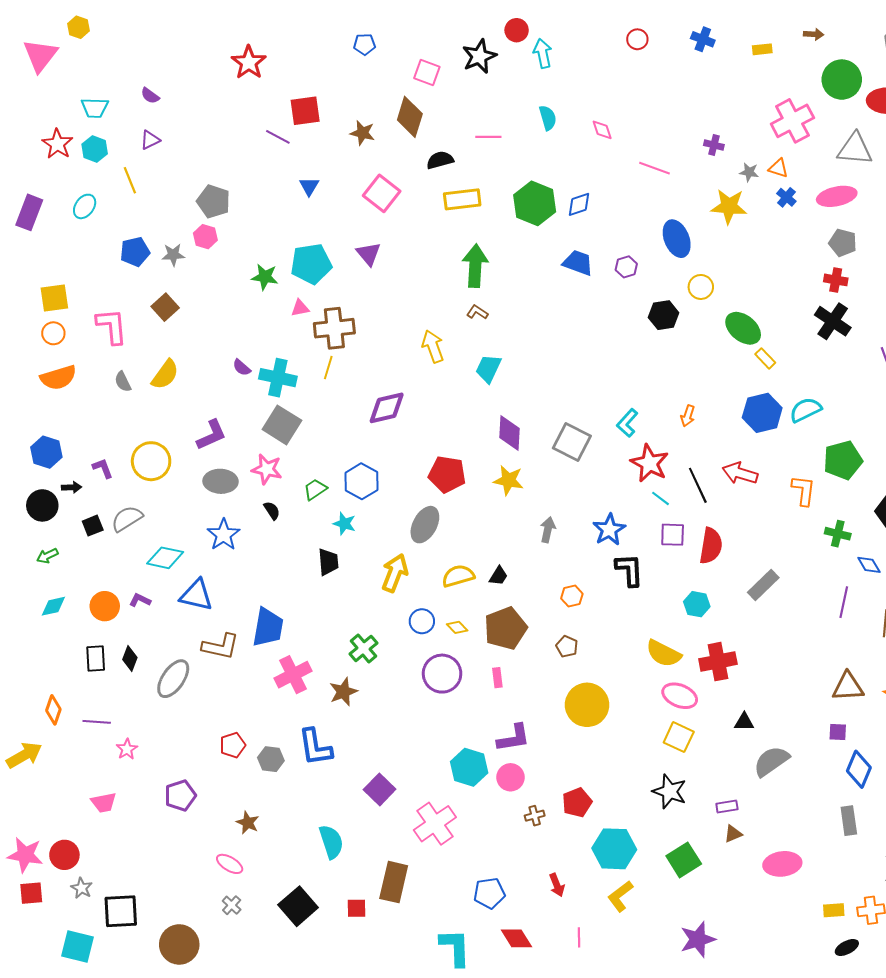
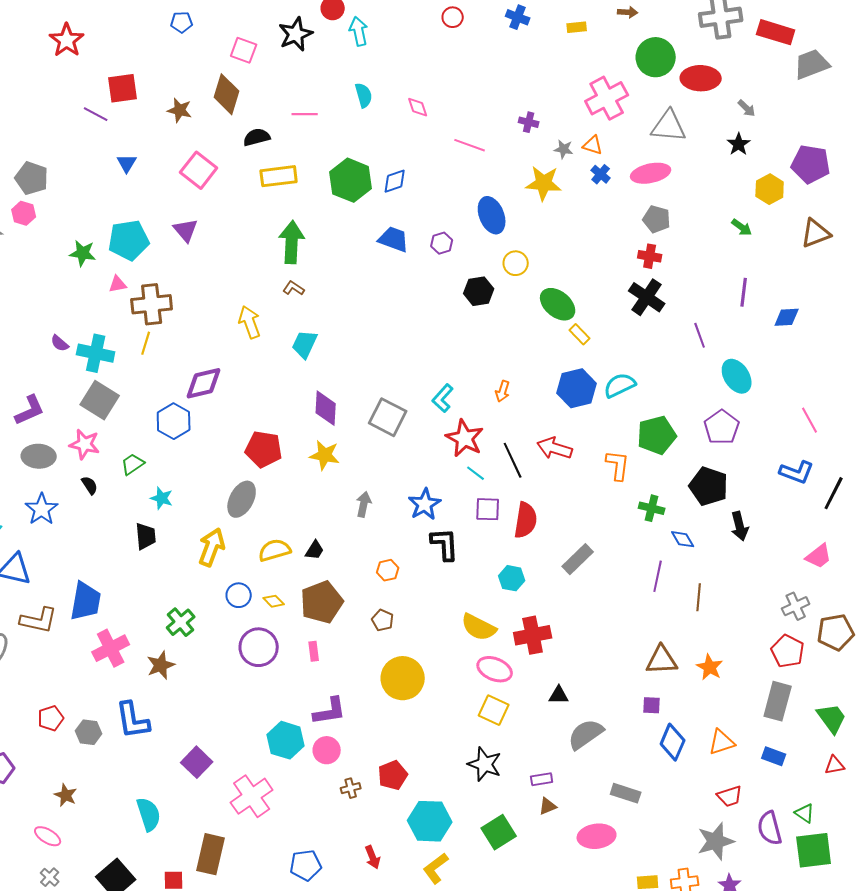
blue hexagon: (361, 481) -> (174, 421), moved
gray rectangle: (849, 821) -> (626, 793), moved, turned -64

